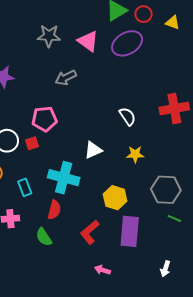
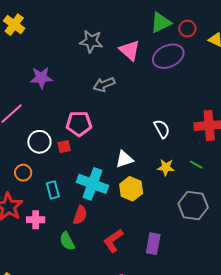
yellow hexagon: (115, 198) -> (131, 189), moved
green line: (174, 219) -> (196, 165), moved
purple rectangle: (130, 231) -> (153, 244), size x0.7

